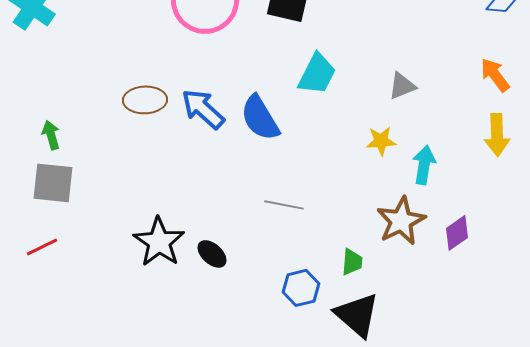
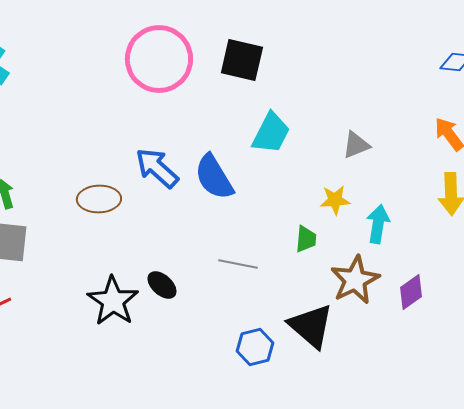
brown ellipse: (145, 100) -> (99, 199), moved
black ellipse: (212, 254) -> (162, 285), moved
green trapezoid: (352, 262) -> (306, 239), moved
black triangle: (357, 315) -> (311, 326), moved

